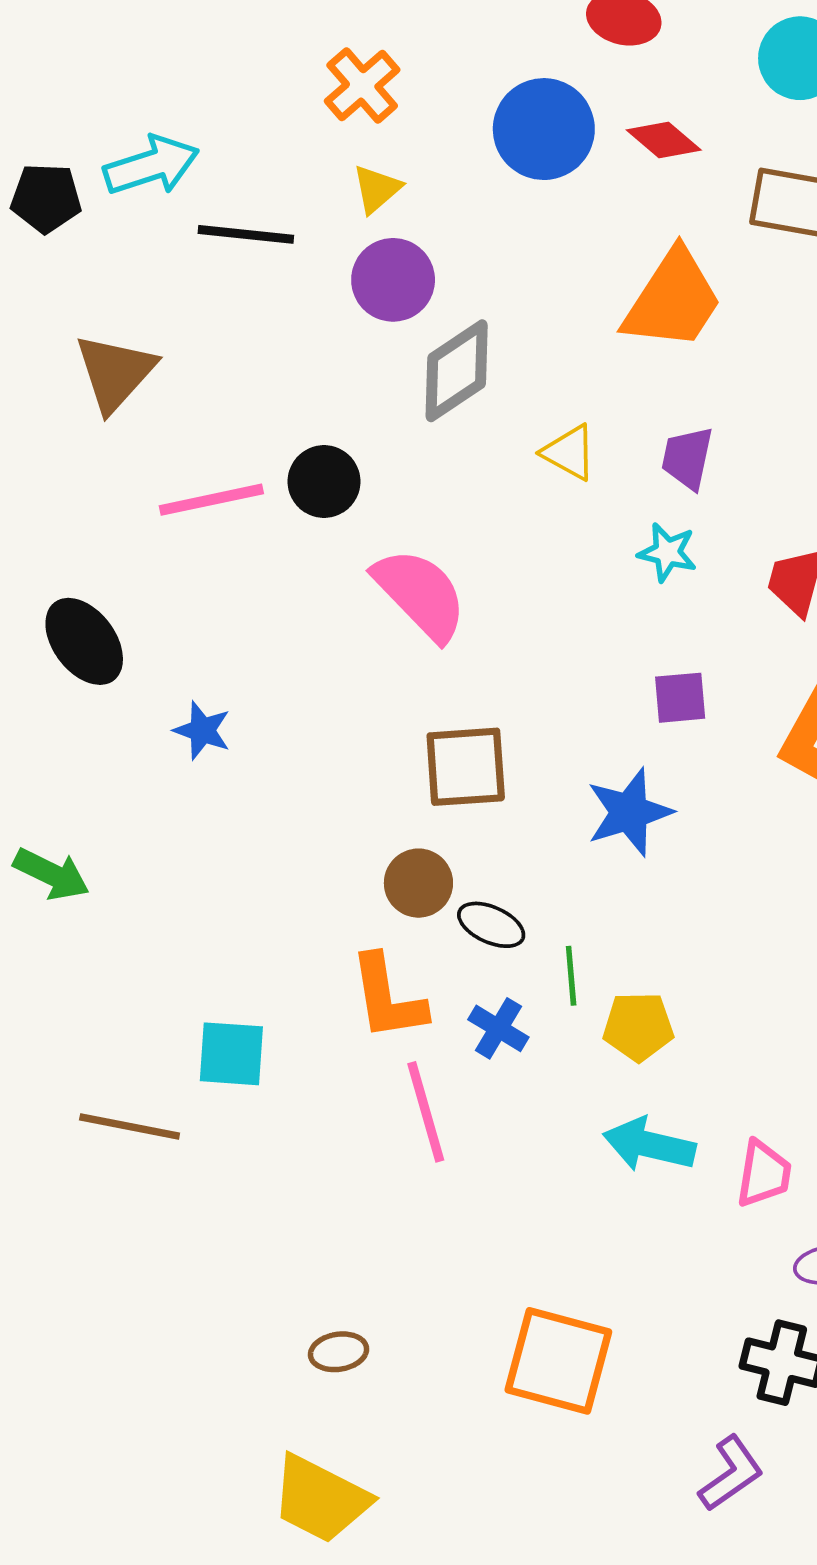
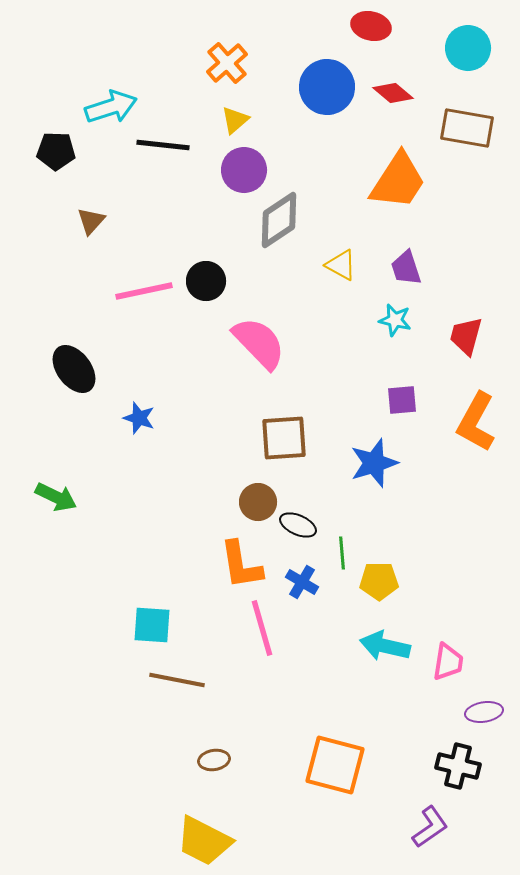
black pentagon: (46, 198) -> (56, 151), moved
brown triangle: (115, 373) -> (91, 221), size x0.6
purple trapezoid: (687, 458) -> (406, 268), turned -30
cyan square: (231, 1054) -> (152, 625), moved
brown line: (130, 1126) -> (177, 680), moved

